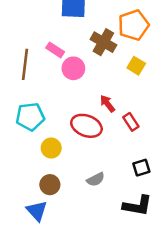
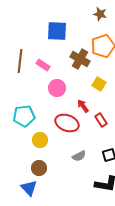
brown line: (25, 64) -> (20, 61), moved
yellow square: (136, 66) -> (99, 84), moved
pink circle: (73, 68) -> (57, 88), moved
gray semicircle: (96, 179) -> (79, 156), moved

